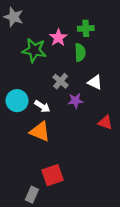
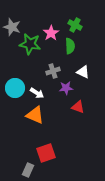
gray star: (14, 17) -> (12, 27), moved
green cross: (86, 28) -> (75, 25), turned 32
gray cross: (61, 81) -> (53, 71), turned 32
red triangle: (105, 122) -> (78, 107), moved

